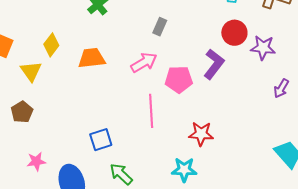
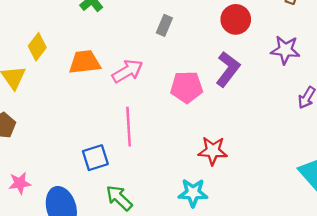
red circle: (234, 33) -> (236, 19), moved
pink arrow: (144, 62) -> (127, 71), moved
pink line: (151, 111) -> (129, 127), moved

